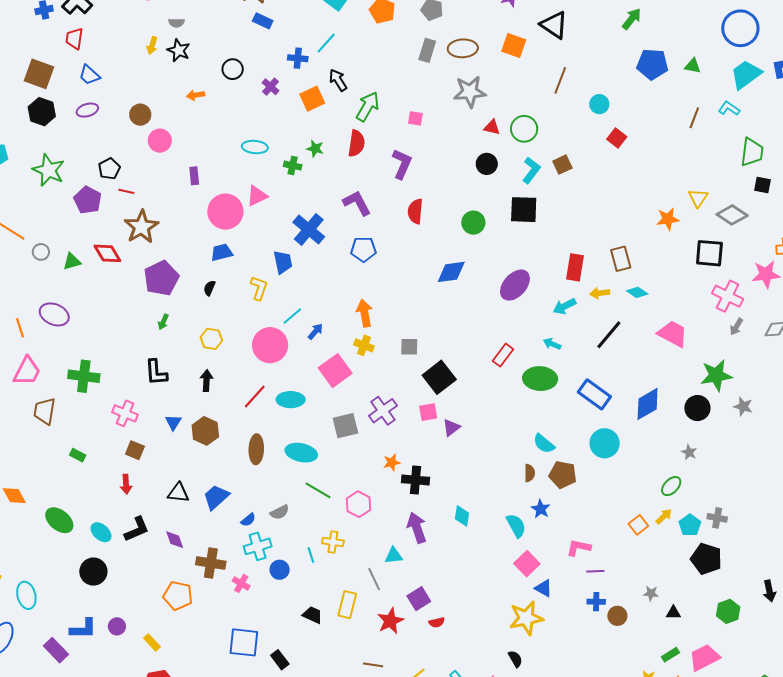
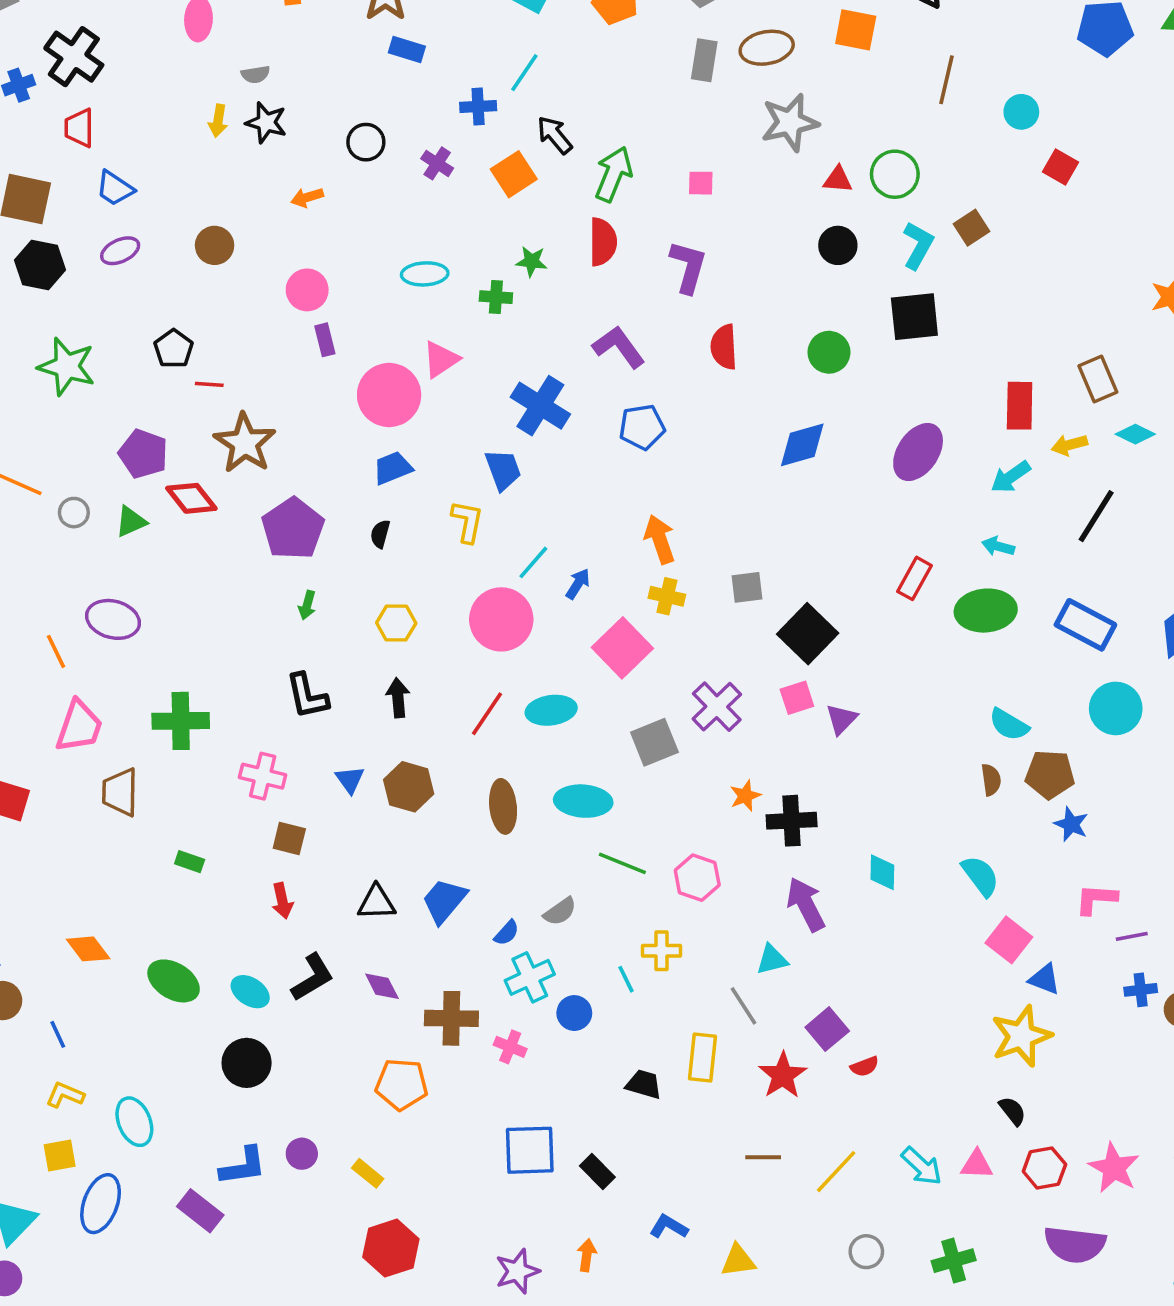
pink circle: (160, 141) -> (307, 290), moved
purple pentagon: (88, 200) -> (143, 454), moved
blue star: (541, 509) -> (1071, 824), moved

